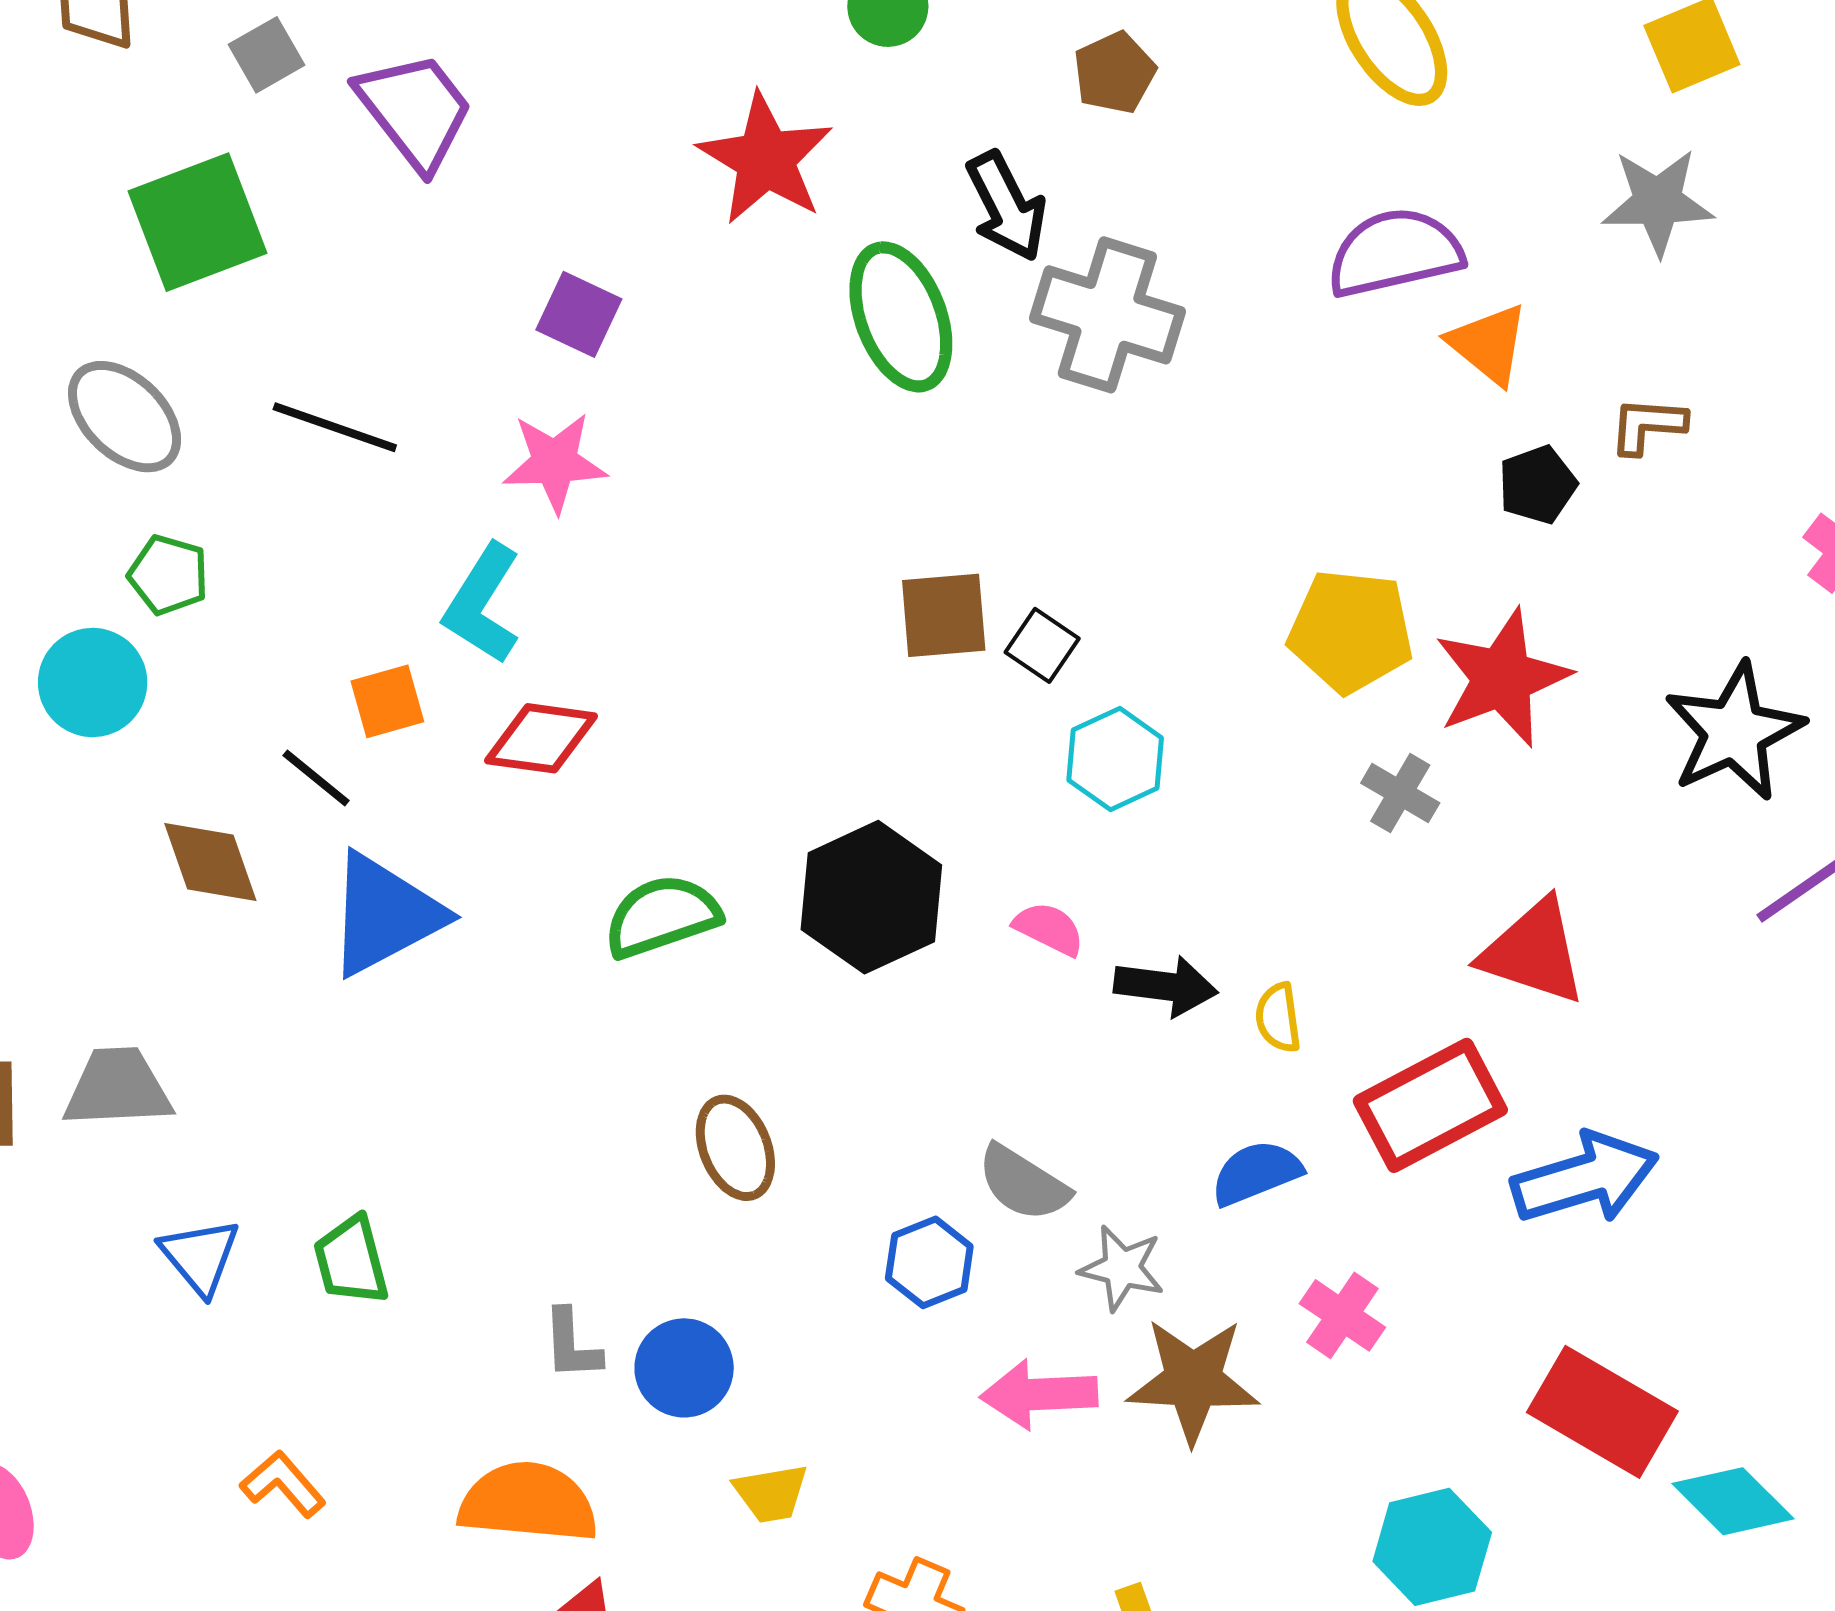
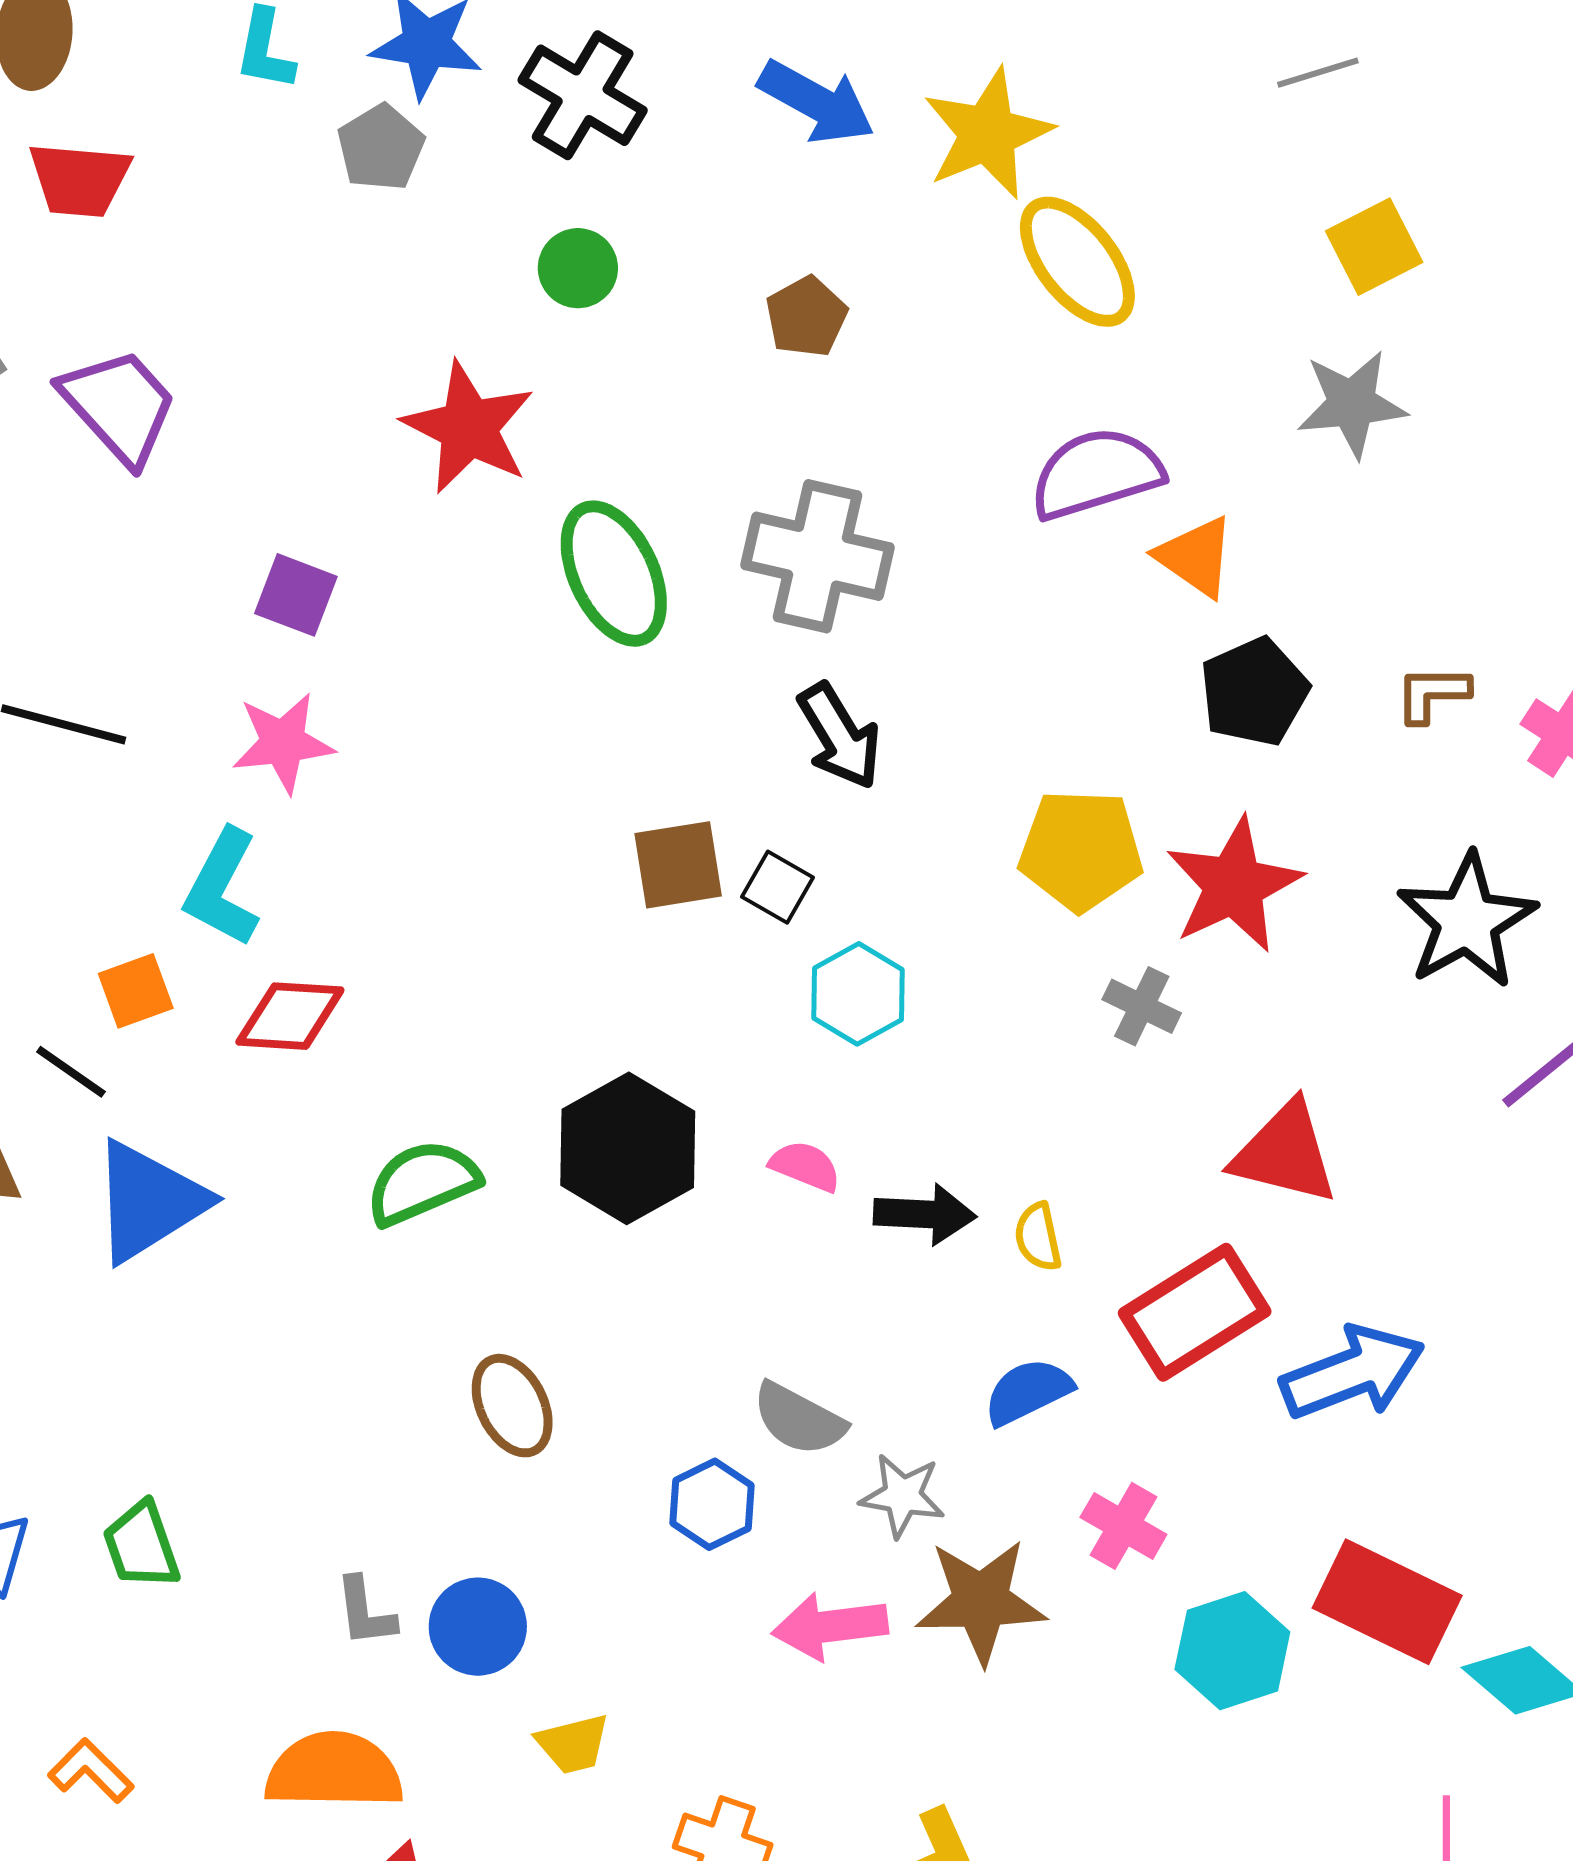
black arrow: (1006, 206) -> (840, 736), moved
brown L-shape: (1648, 425) -> (1432, 694), moved
black pentagon: (1537, 485) -> (1254, 692), size x1.4
cyan hexagon: (1432, 1547) -> (1232, 1651), moved

